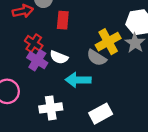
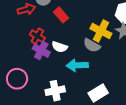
red rectangle: (63, 20) -> (61, 15), turned -42
yellow cross: (108, 42) -> (101, 31), turned -30

